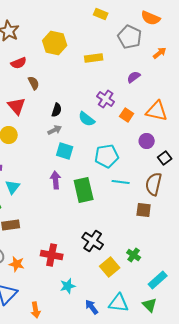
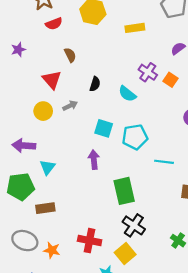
red semicircle: (19, 63) -> (54, 24), moved
orange square: (127, 115) -> (170, 80), moved
gray arrow: (55, 130) -> (70, 106), moved
cyan pentagon: (107, 156) -> (135, 137), moved
green rectangle: (84, 190) -> (124, 191), moved
yellow square: (110, 267) -> (125, 253), moved

